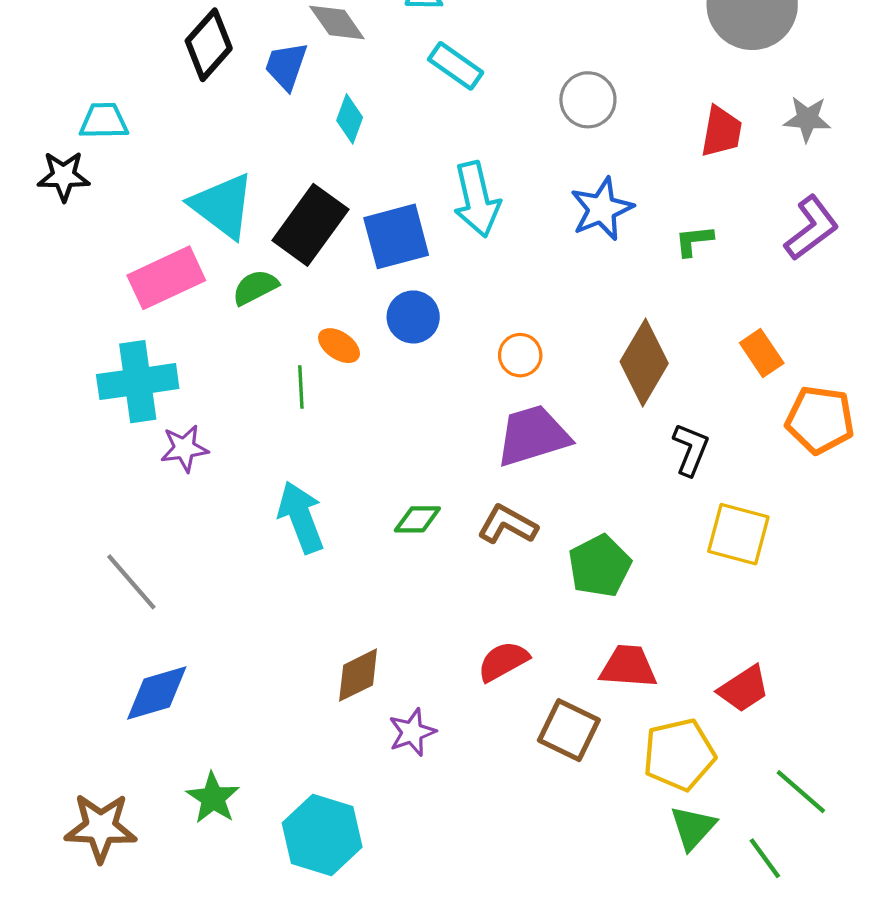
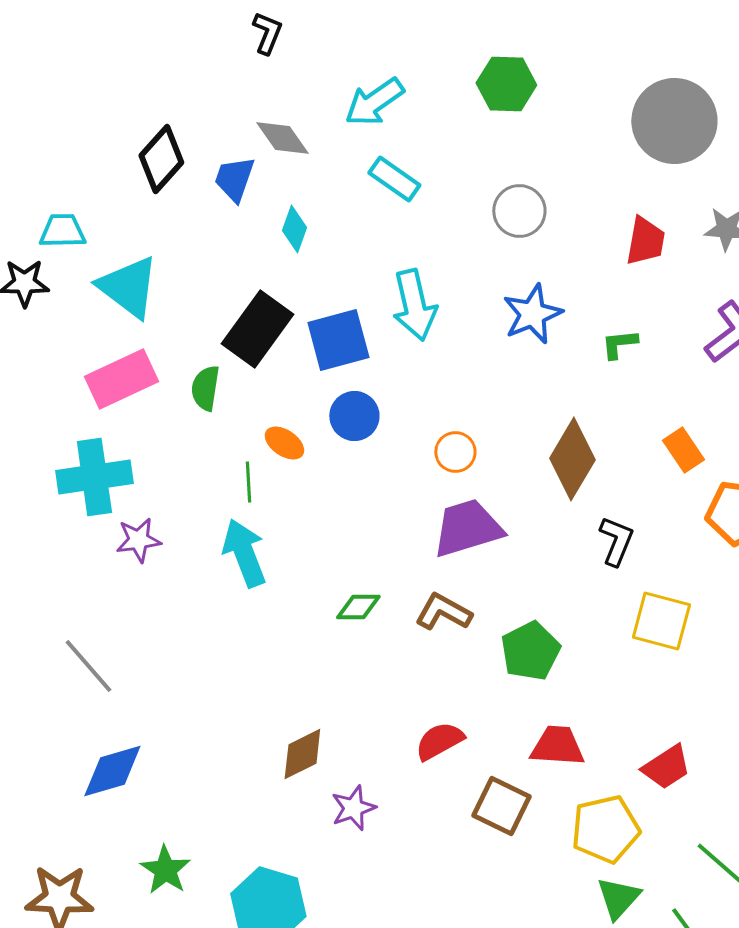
cyan triangle: (222, 206) -> (128, 287), moved
green semicircle: (255, 287) -> (205, 388), turned -54
cyan arrow: (301, 517) -> (244, 553), moved

